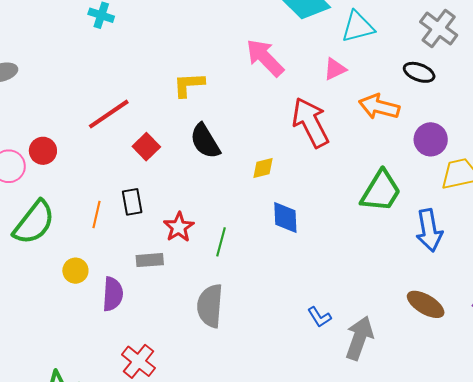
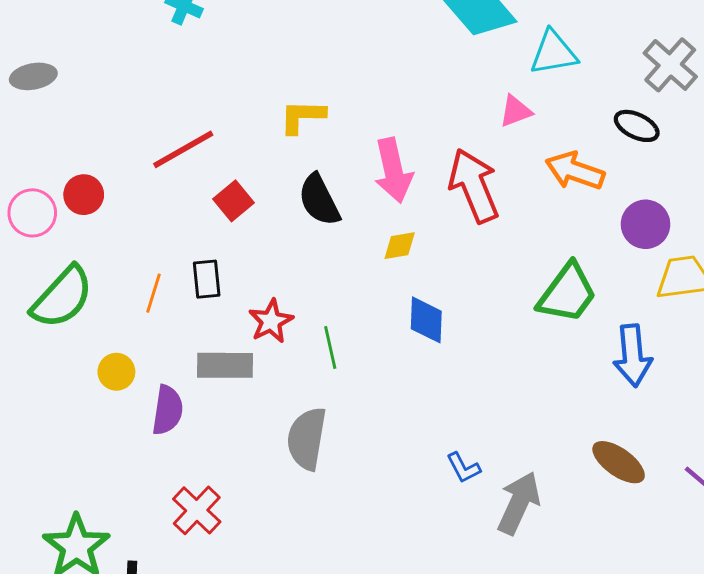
pink arrow: (265, 58) -> (393, 170), moved, turned -153
green line: (221, 242) -> (330, 348), turned -32
gray rectangle: (150, 260) -> (225, 365), size x1.4

